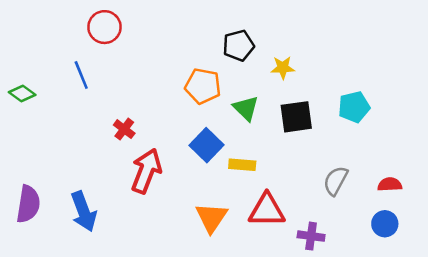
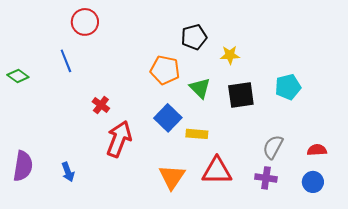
blue arrow: (84, 211) -> (68, 172), size x0.6
purple cross: (311, 236) -> (266, 178), moved

